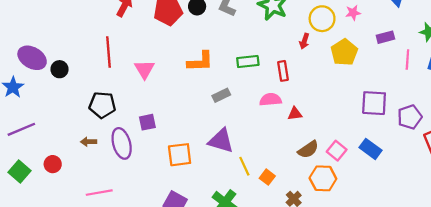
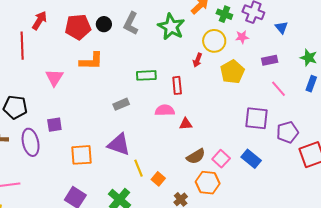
red line: (108, 52) -> (22, 46), moved
pink line: (407, 59) -> (279, 89), moved, turned -48
orange L-shape: (200, 62) -> (91, 61), moved

